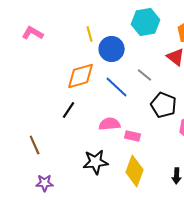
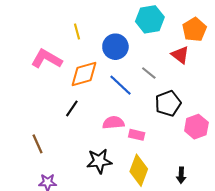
pink L-shape: (33, 33) -> (47, 59), moved, size x1.4
yellow line: (90, 34) -> (77, 32), moved
black pentagon: (164, 105) -> (168, 103), turned 30

